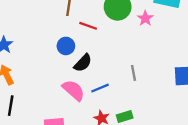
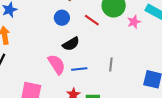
red line: (88, 26) -> (92, 20), moved
blue circle: (66, 46) -> (62, 18), moved

